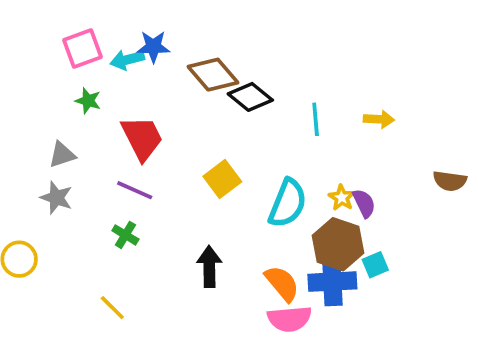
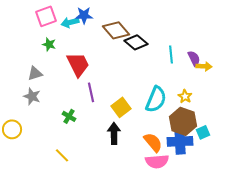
yellow arrow: (379, 119) -> (204, 66), moved
yellow square: (222, 179) -> (121, 107), moved
purple line: (135, 190) -> (91, 92), moved, turned 54
purple semicircle: (364, 203) -> (194, 58), moved

